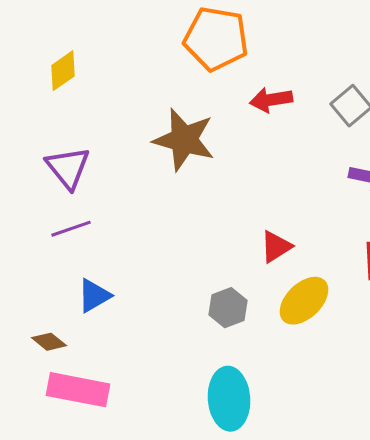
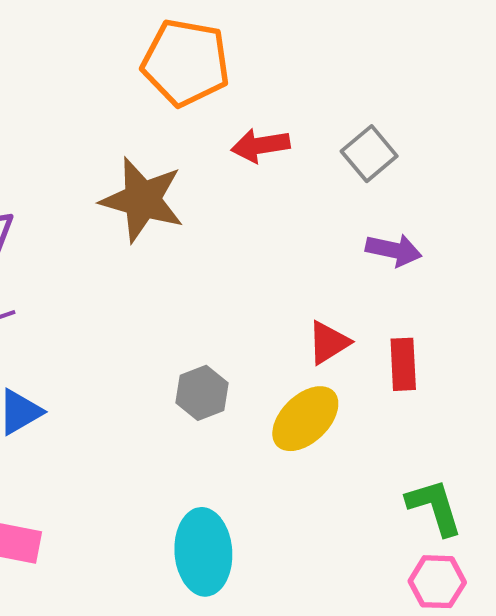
red triangle: (276, 247) -> (328, 343), moved
gray hexagon: (228, 308) -> (202, 393), moved

